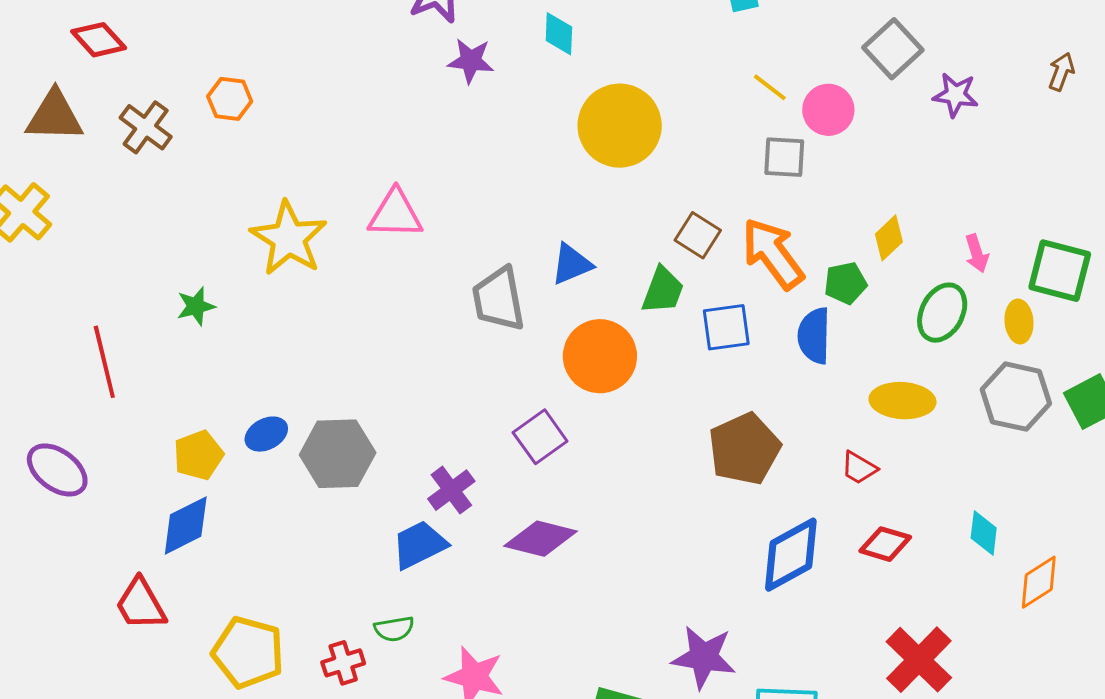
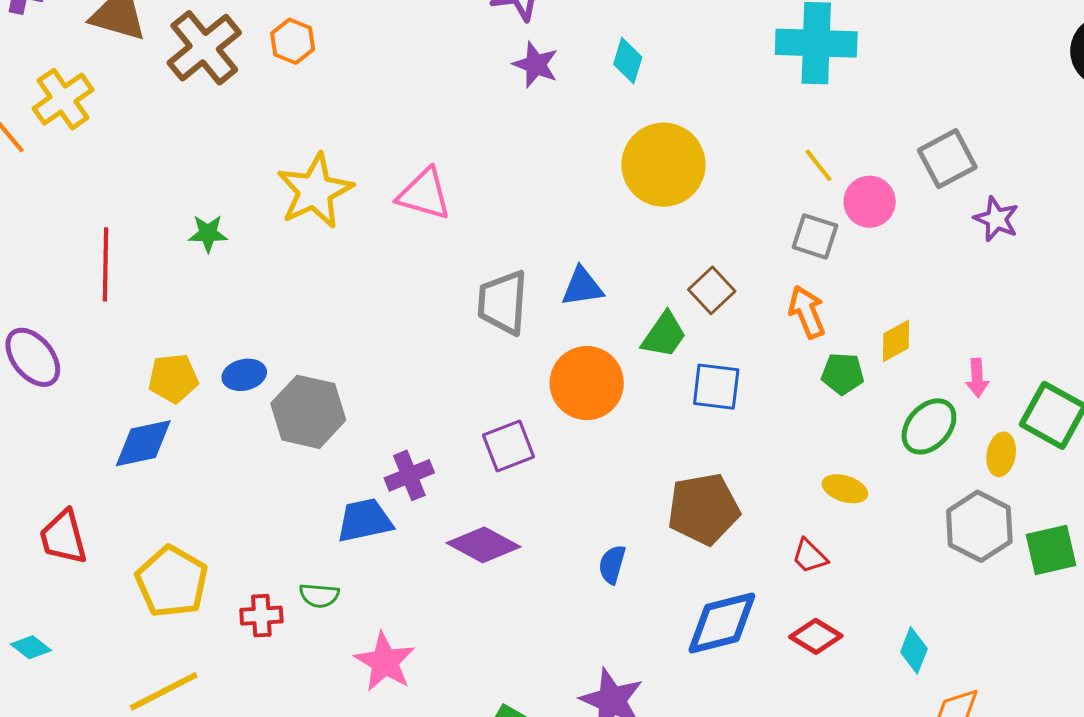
brown cross: (146, 127) -> (204, 48), size x1.4
orange arrow: (773, 253) -> (807, 312), moved, size x0.7
blue semicircle: (814, 336) -> (612, 564), moved, size x0.7
yellow ellipse: (902, 401) -> (845, 489), moved, size x0.7
red trapezoid: (141, 604) -> (63, 537), moved

